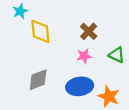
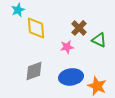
green triangle: (117, 55) -> (99, 40), moved
pink star: (84, 56) -> (67, 47), moved

